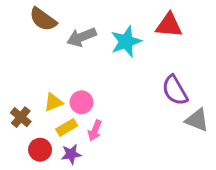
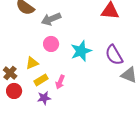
cyan star: (126, 42) -> (81, 51), moved
pink circle: (82, 102) -> (51, 44), moved
red circle: (40, 150) -> (14, 91), moved

